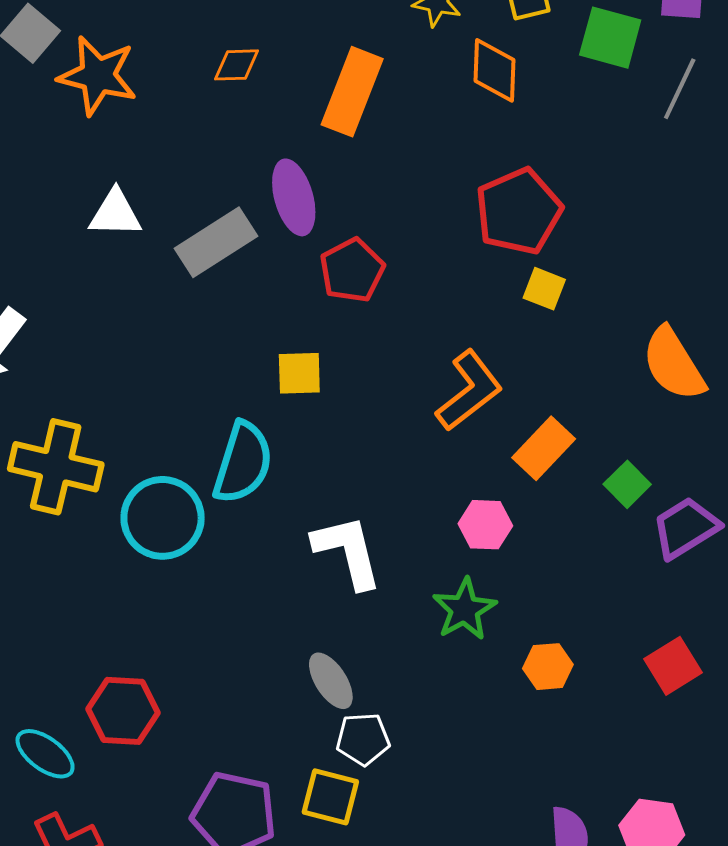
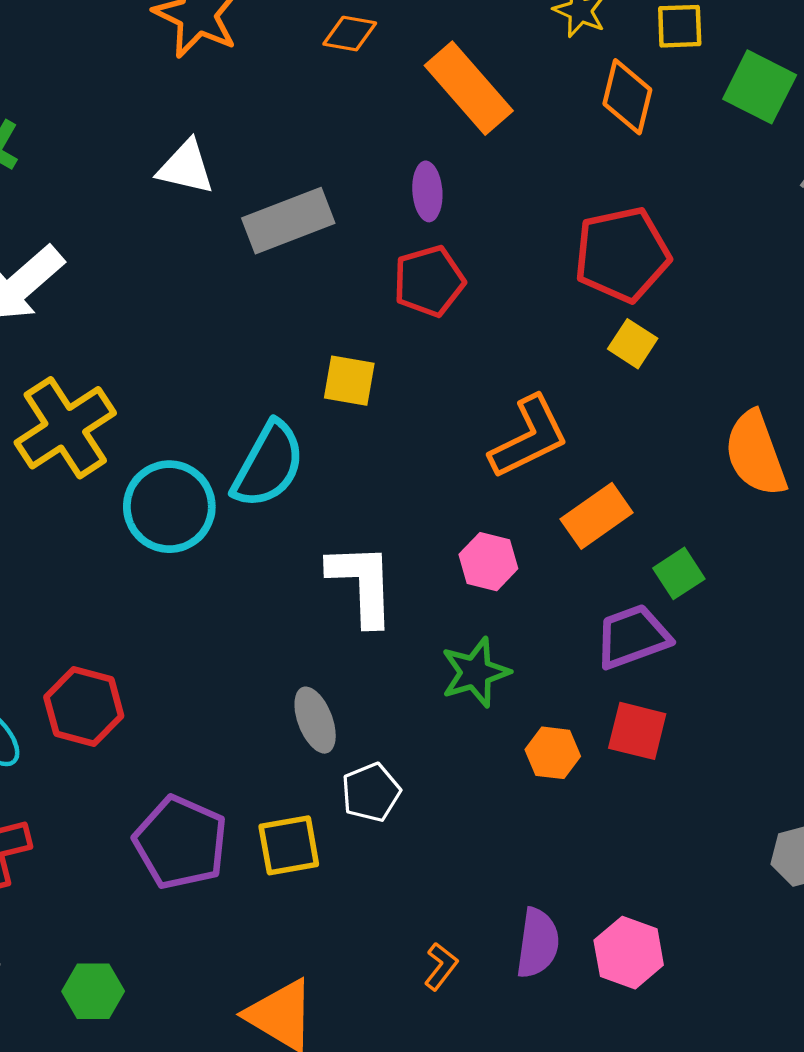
orange rectangle: (352, 92) -> (469, 88), turned -74
purple ellipse: (294, 197) -> (427, 191), moved, size x0.7
yellow cross: (56, 467) -> (65, 428), turned 32
pink hexagon: (485, 525) -> (488, 562), moved
purple trapezoid: (686, 528) -> (633, 637), moved
red square: (673, 666) -> (637, 731), moved, turned 34
white pentagon: (363, 739) -> (371, 792), moved, turned -30
yellow square: (330, 797) -> (289, 845), turned -36

